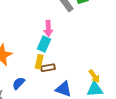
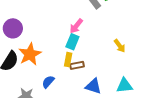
pink arrow: (48, 28) -> (76, 26), turned 42
yellow arrow: (94, 76) -> (120, 46), moved

